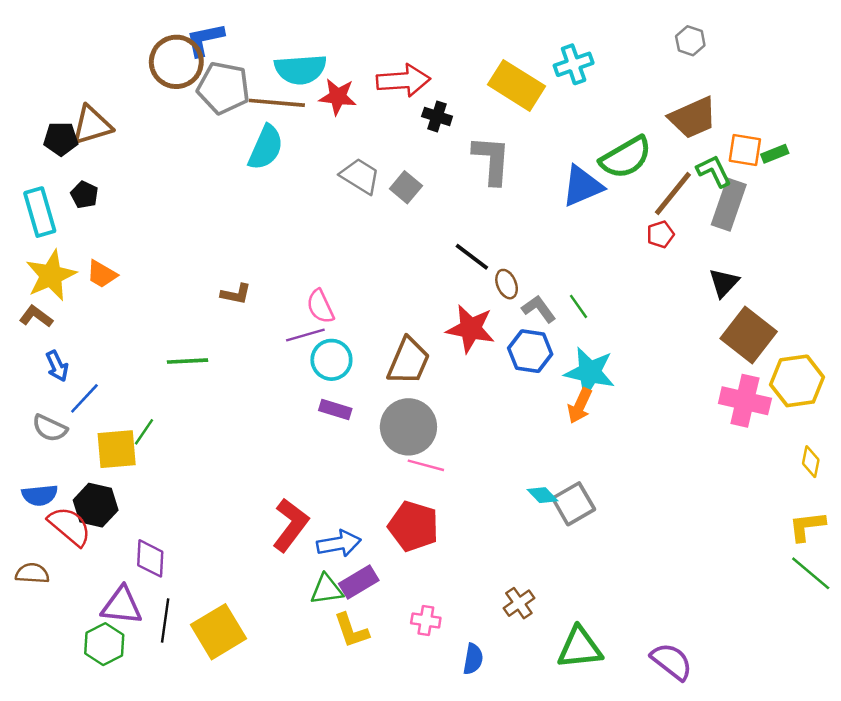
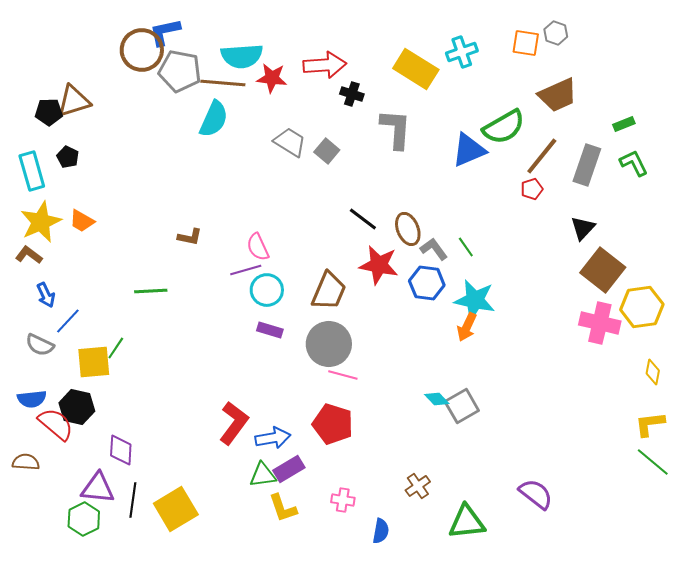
orange square: (745, 150) -> (526, 43), moved
green L-shape: (714, 171) -> (634, 163), moved
black line: (472, 257) -> (363, 219), moved
brown ellipse: (507, 284) -> (408, 229), size x1.4
purple semicircle: (672, 661) -> (536, 494), moved

